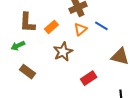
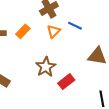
brown star: (63, 52) -> (46, 67), moved

